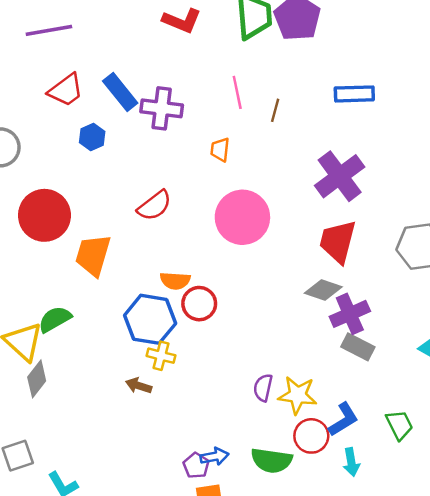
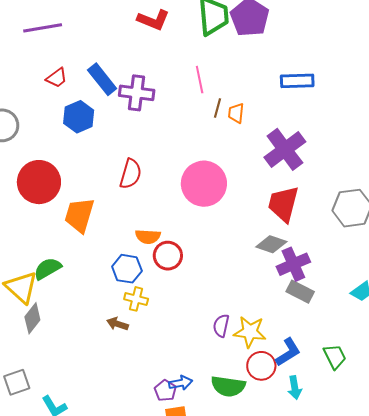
red trapezoid: (66, 90) -> (57, 78), size x0.7
brown line: (275, 110) -> (217, 108), moved
blue hexagon: (92, 137) -> (79, 117), size x1.4
orange trapezoid: (220, 150) -> (236, 113), moved
red semicircle: (154, 206) -> (131, 174), turned -36
blue hexagon: (150, 319) -> (127, 269), size x0.7

